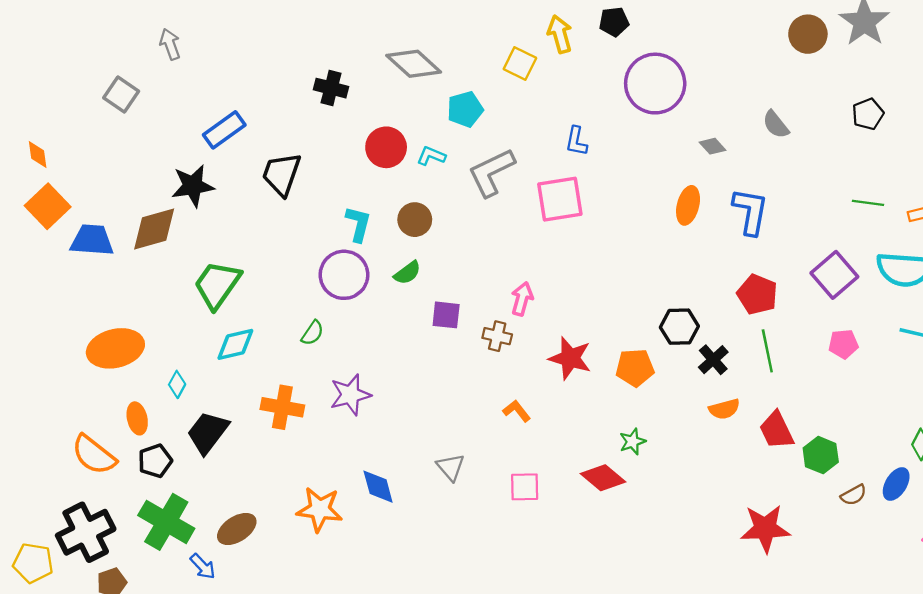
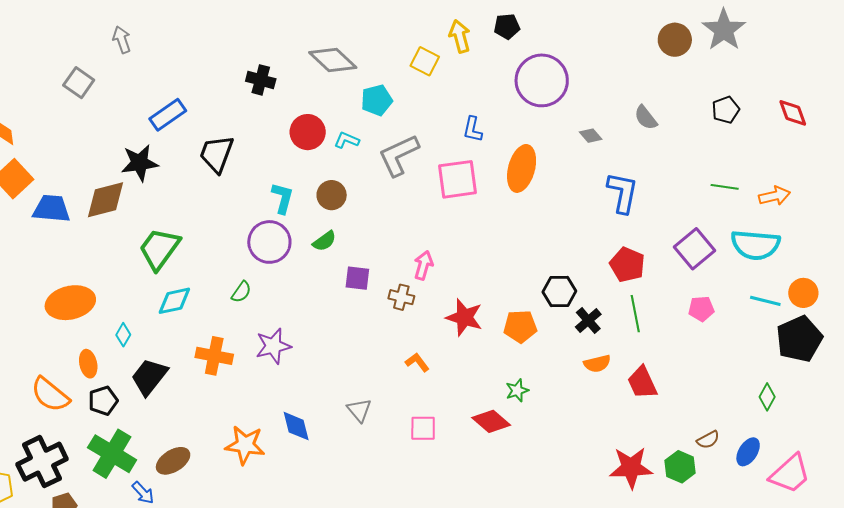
orange ellipse: (688, 205) -> (522, 168), moved, size x1.4
green hexagon: (821, 455) -> (680, 467), moved
blue ellipse: (896, 484) -> (748, 452), moved

